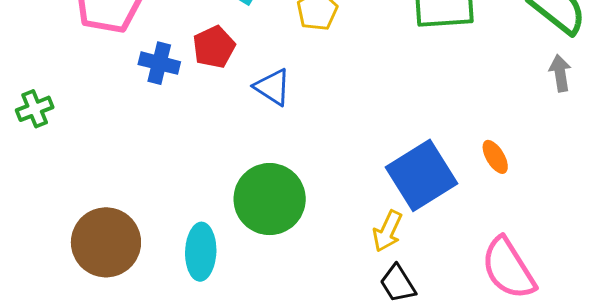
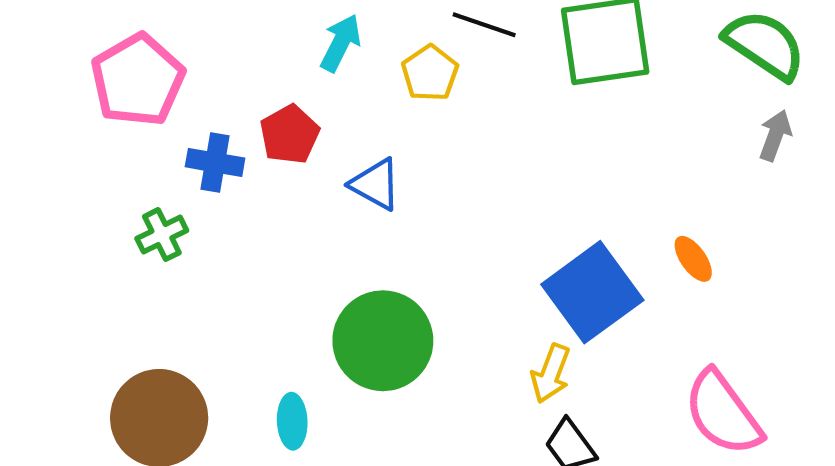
gray arrow: (560, 73) -> (775, 135), turned 33
green cross: (35, 109) -> (162, 235), moved
cyan ellipse: (201, 252) -> (292, 421), size x0.7

